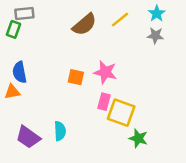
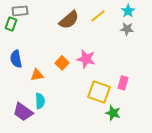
orange square: (76, 77) -> (62, 63), turned 32
orange triangle: (12, 92) -> (37, 75), moved
pink rectangle: (104, 102) -> (123, 83), moved
cyan semicircle: (60, 131) -> (40, 101), moved

